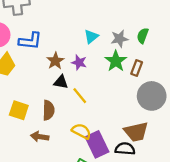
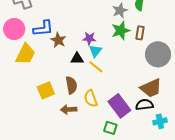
cyan triangle: (91, 37) -> (95, 51), moved
brown star: (55, 61) -> (58, 40), moved
green star: (116, 61) -> (121, 31), turned 30
yellow square: (19, 110) -> (46, 90), turned -30
yellow semicircle: (81, 131) -> (91, 98), moved, turned -126

